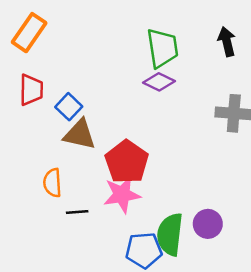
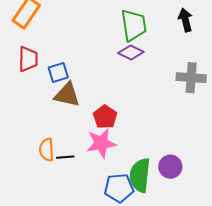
blue square: (69, 107) -> (58, 73), turned 30
red pentagon: (127, 162) -> (105, 117), size x0.7
orange semicircle: (52, 183) -> (47, 150), moved

